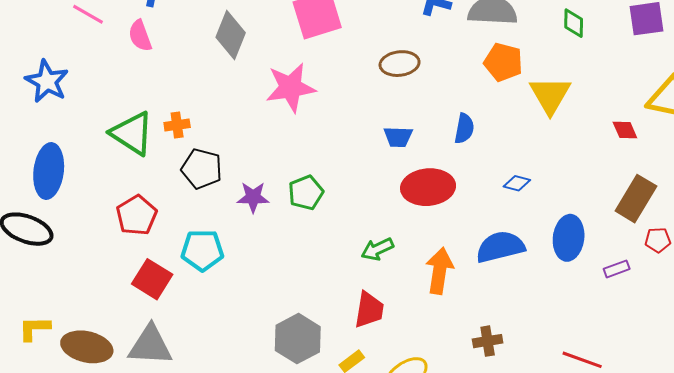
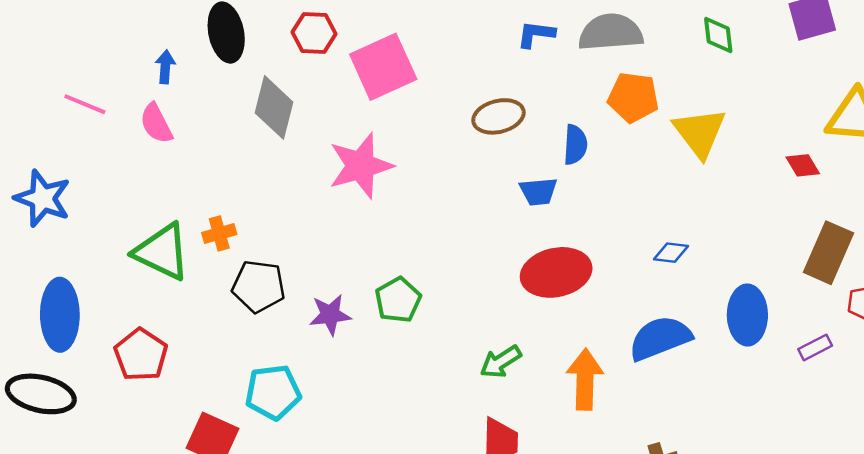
blue semicircle: (464, 129) -> (575, 145), moved
blue trapezoid: (398, 137) -> (538, 192), moved
red pentagon: (137, 215) -> (141, 355), moved

